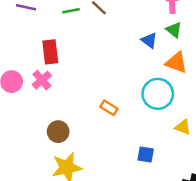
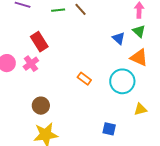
red rectangle: (50, 52) -> (39, 42), turned -30
orange rectangle: (109, 108) -> (84, 79), moved
yellow triangle: (183, 127) -> (140, 109), turned -40

